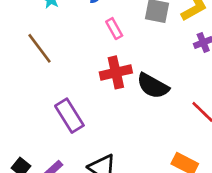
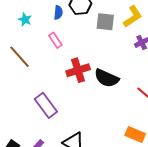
pink rectangle: (114, 29) -> (55, 40), moved

